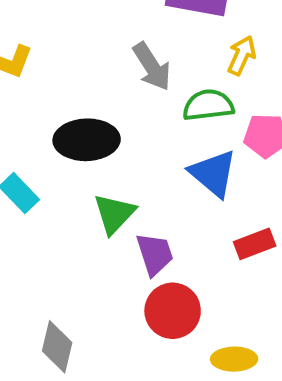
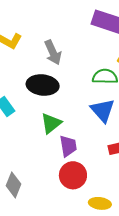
gray arrow: (152, 67) -> (53, 52), moved

